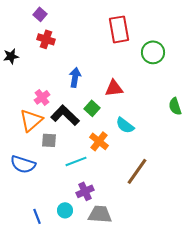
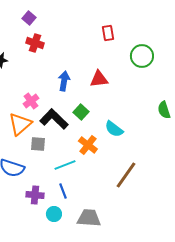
red rectangle: (119, 29) -> (108, 33), size x0.6
red triangle: (114, 88) -> (99, 79), moved
purple cross: (85, 191) -> (35, 195), moved, turned 30
blue line: (37, 216) -> (63, 191), moved

